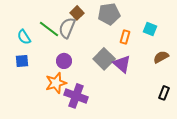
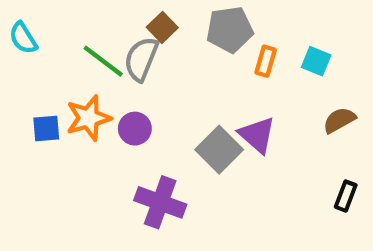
cyan semicircle: (24, 37) -> (23, 38), moved
orange rectangle: (125, 37) -> (266, 61), moved
gray square: (104, 59) -> (219, 150), moved
orange star: (56, 83) -> (88, 118), moved

